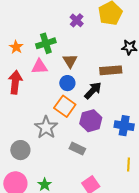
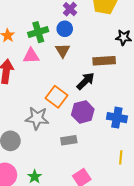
blue circle: (67, 83) -> (65, 29), moved
gray star: (46, 127) -> (37, 118), turned -30
gray rectangle: (77, 149) -> (69, 140), turned -35

